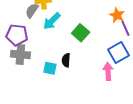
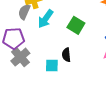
gray cross: (20, 55) -> (20, 57), turned -36

